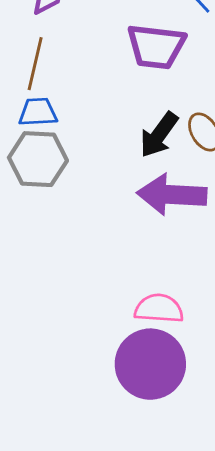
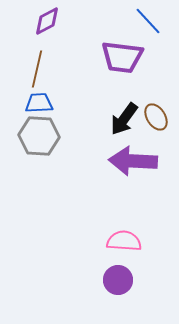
purple circle: (150, 364) -> (118, 280), size x0.6

